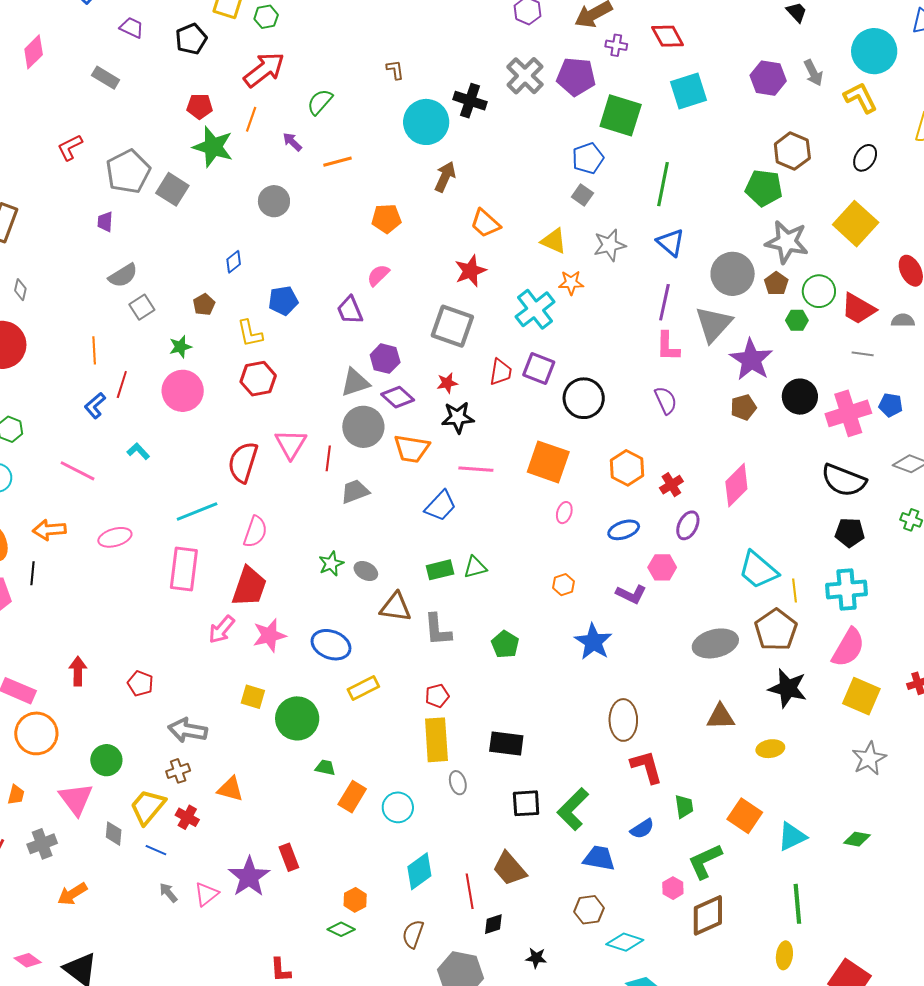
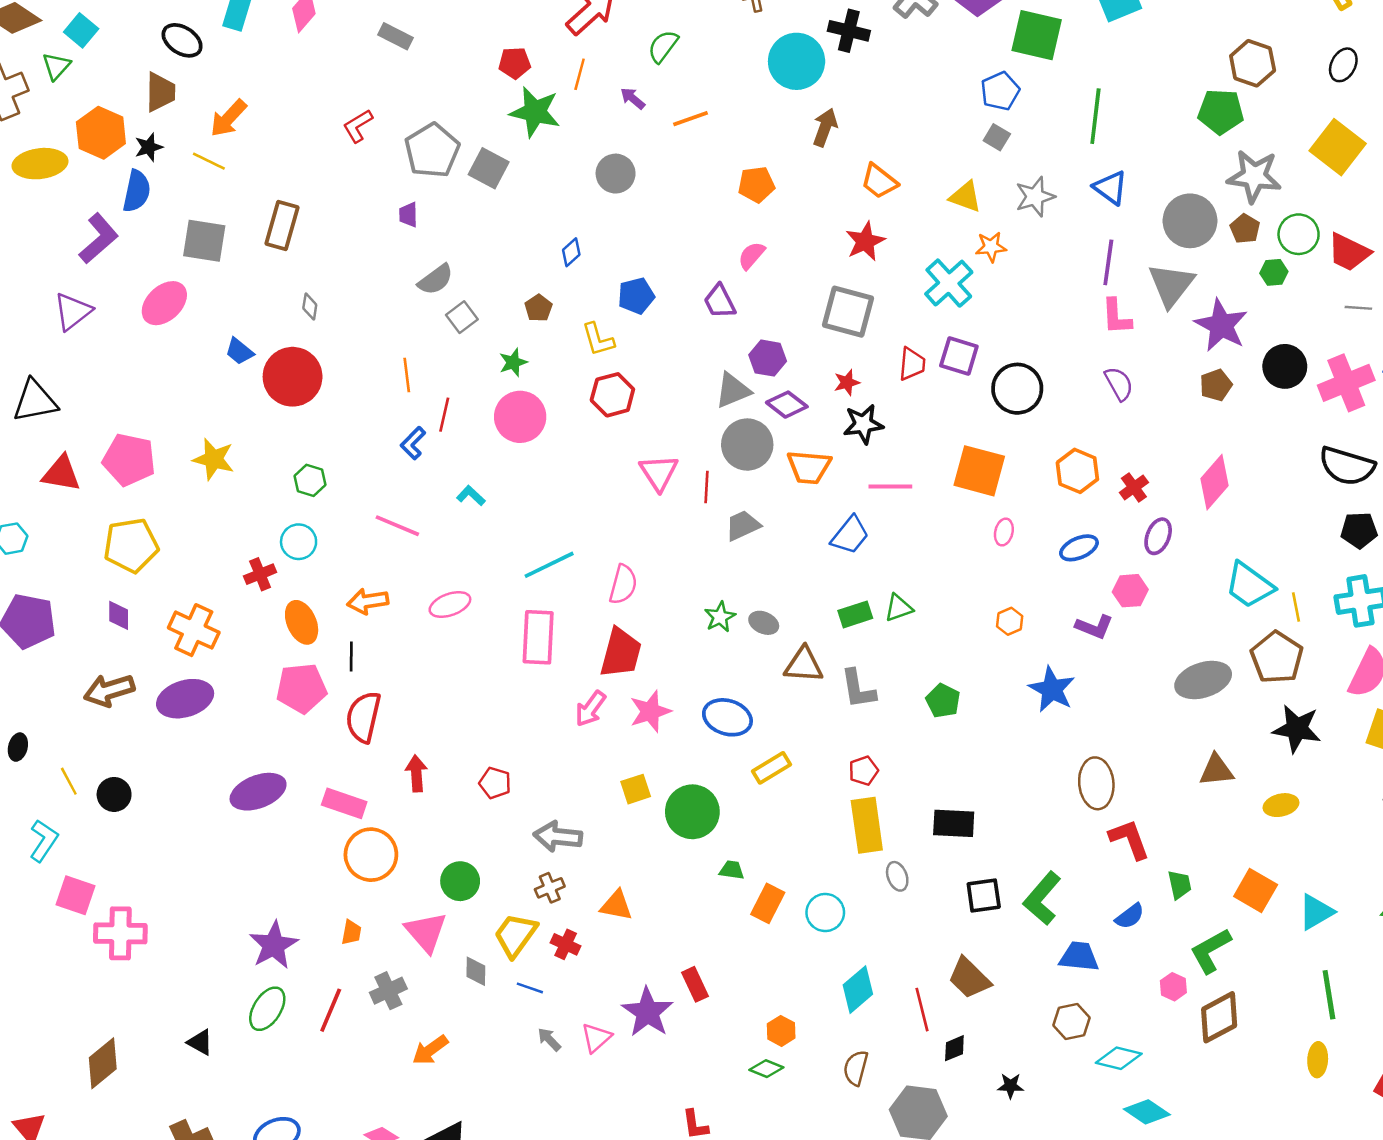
red semicircle: (243, 462) -> (363, 717), moved
yellow square: (253, 697) -> (636, 789), turned -30

